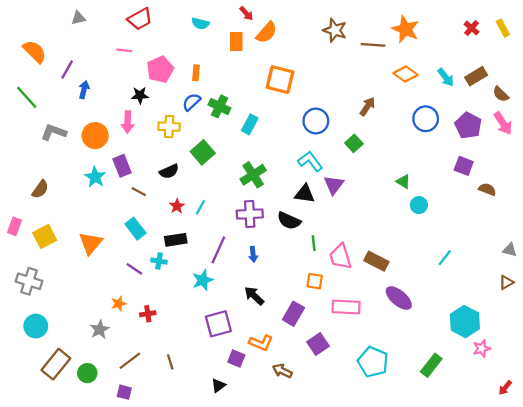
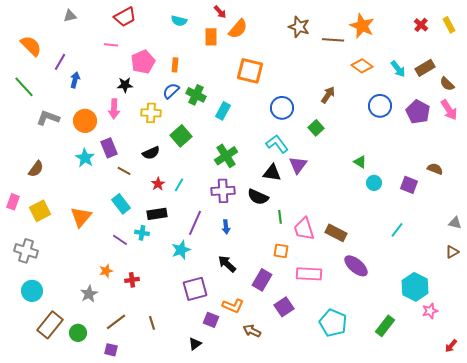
purple square: (464, 166) -> (409, 185), moved

